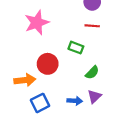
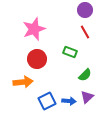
red line: (92, 26) -> (85, 32), turned 56
red circle: (48, 64) -> (37, 59), moved
blue square: (40, 103) -> (47, 101), moved

